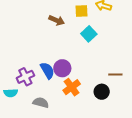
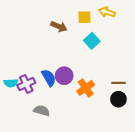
orange cross: (72, 87) -> (86, 88), moved
black circle: (102, 92) -> (118, 99), moved
cyan semicircle: (11, 93) -> (11, 83), moved

